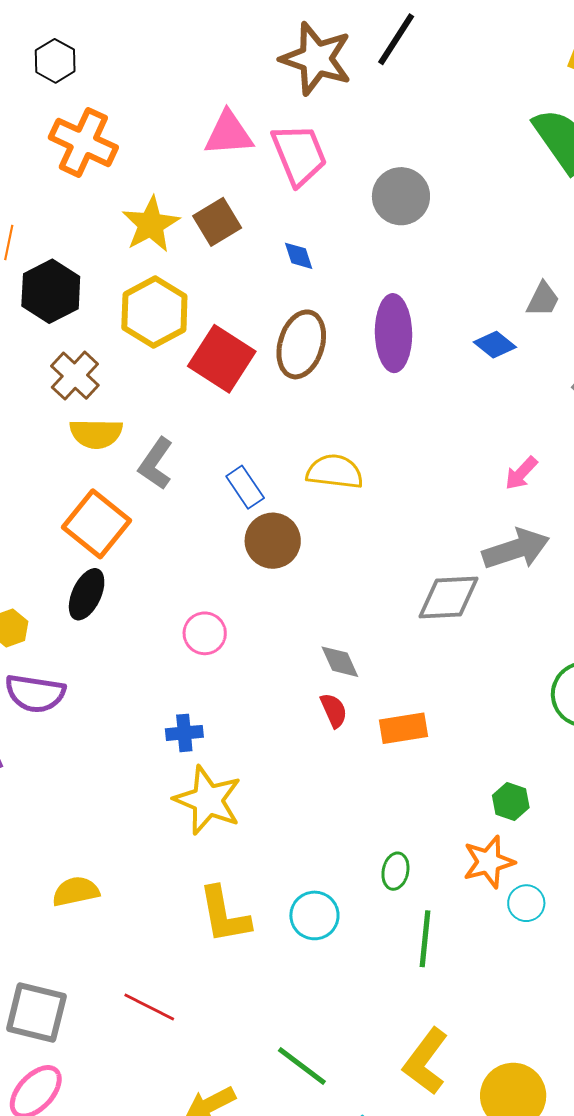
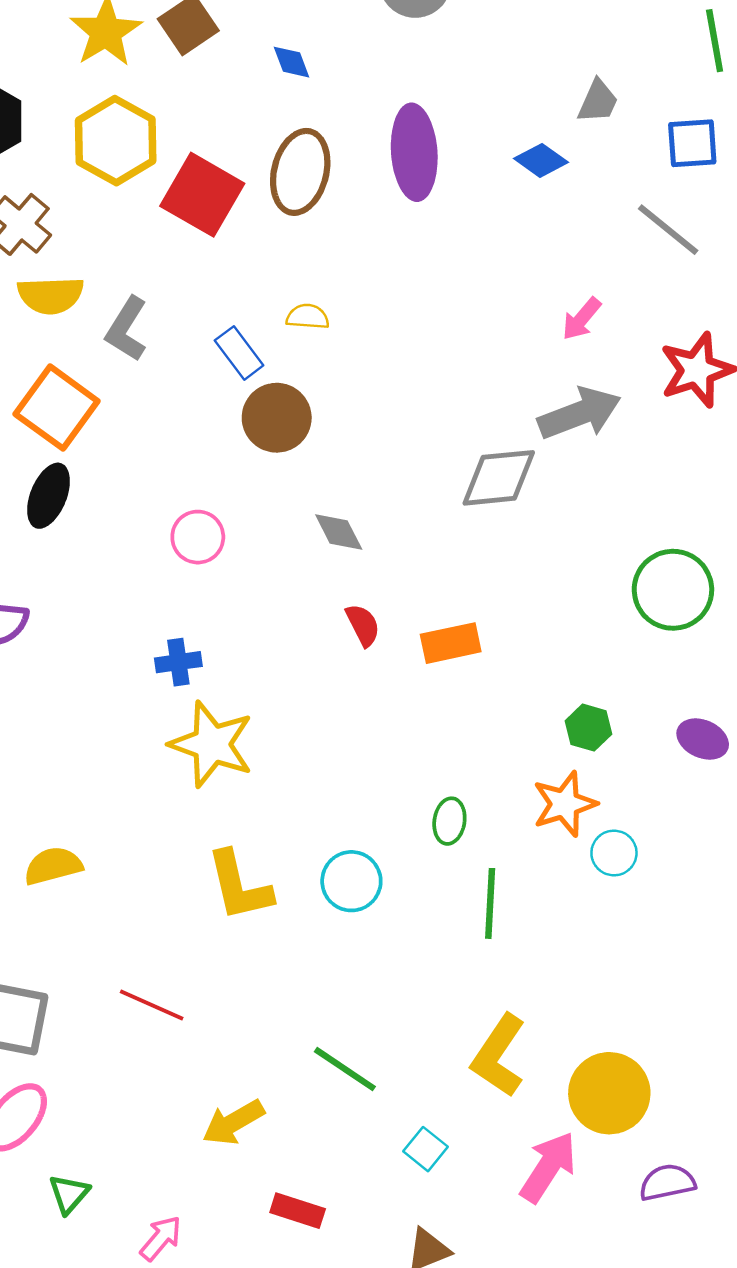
yellow semicircle: (335, 472) -> (308, 317), moved, size x0.6
gray diamond: (340, 662) -> (339, 532), moved

